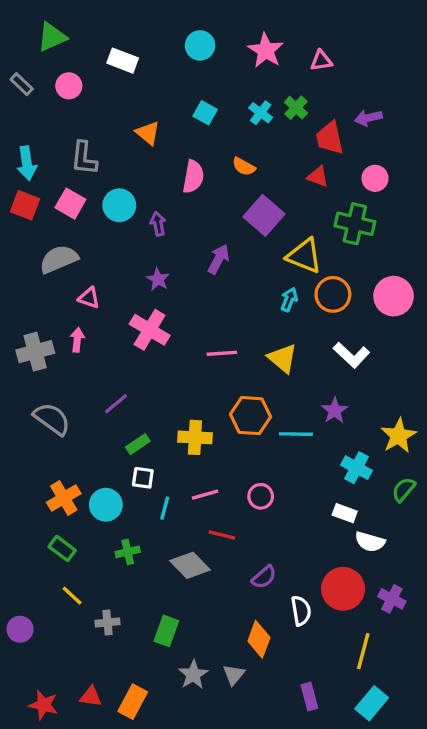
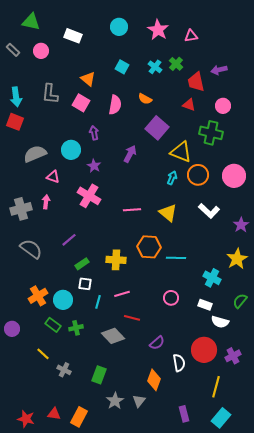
green triangle: (52, 37) -> (31, 22), turned 36
pink square: (70, 204) -> (81, 103), moved
cyan circle: (119, 205) -> (71, 150), moved
purple star: (335, 411) -> (241, 225), moved
green semicircle: (404, 490) -> (240, 301), moved
pink circle: (261, 496) -> (171, 298), moved
green rectangle: (62, 548) -> (53, 325), moved
purple cross: (392, 599) -> (233, 356), turned 35
gray cross: (108, 622) -> (64, 370), turned 32
purple circle: (20, 629) -> (12, 329), moved

